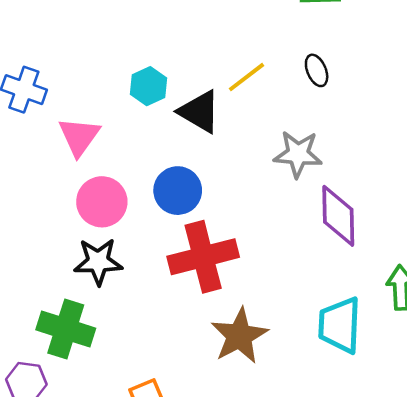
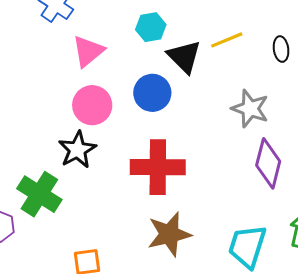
blue circle: (178, 191) -> (152, 93), moved
black star: (98, 262) -> (77, 150), turned 30

